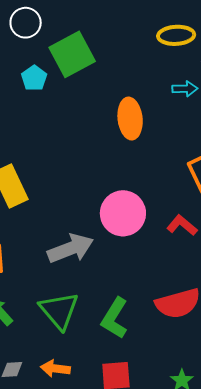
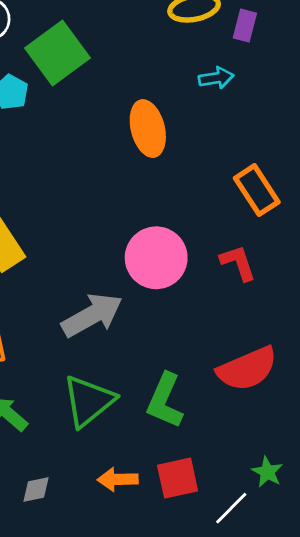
red L-shape: (182, 225) -> (238, 263), turned 40
green triangle: (59, 311) -> (89, 401), turned 39
orange arrow: (55, 369) -> (118, 479), moved

